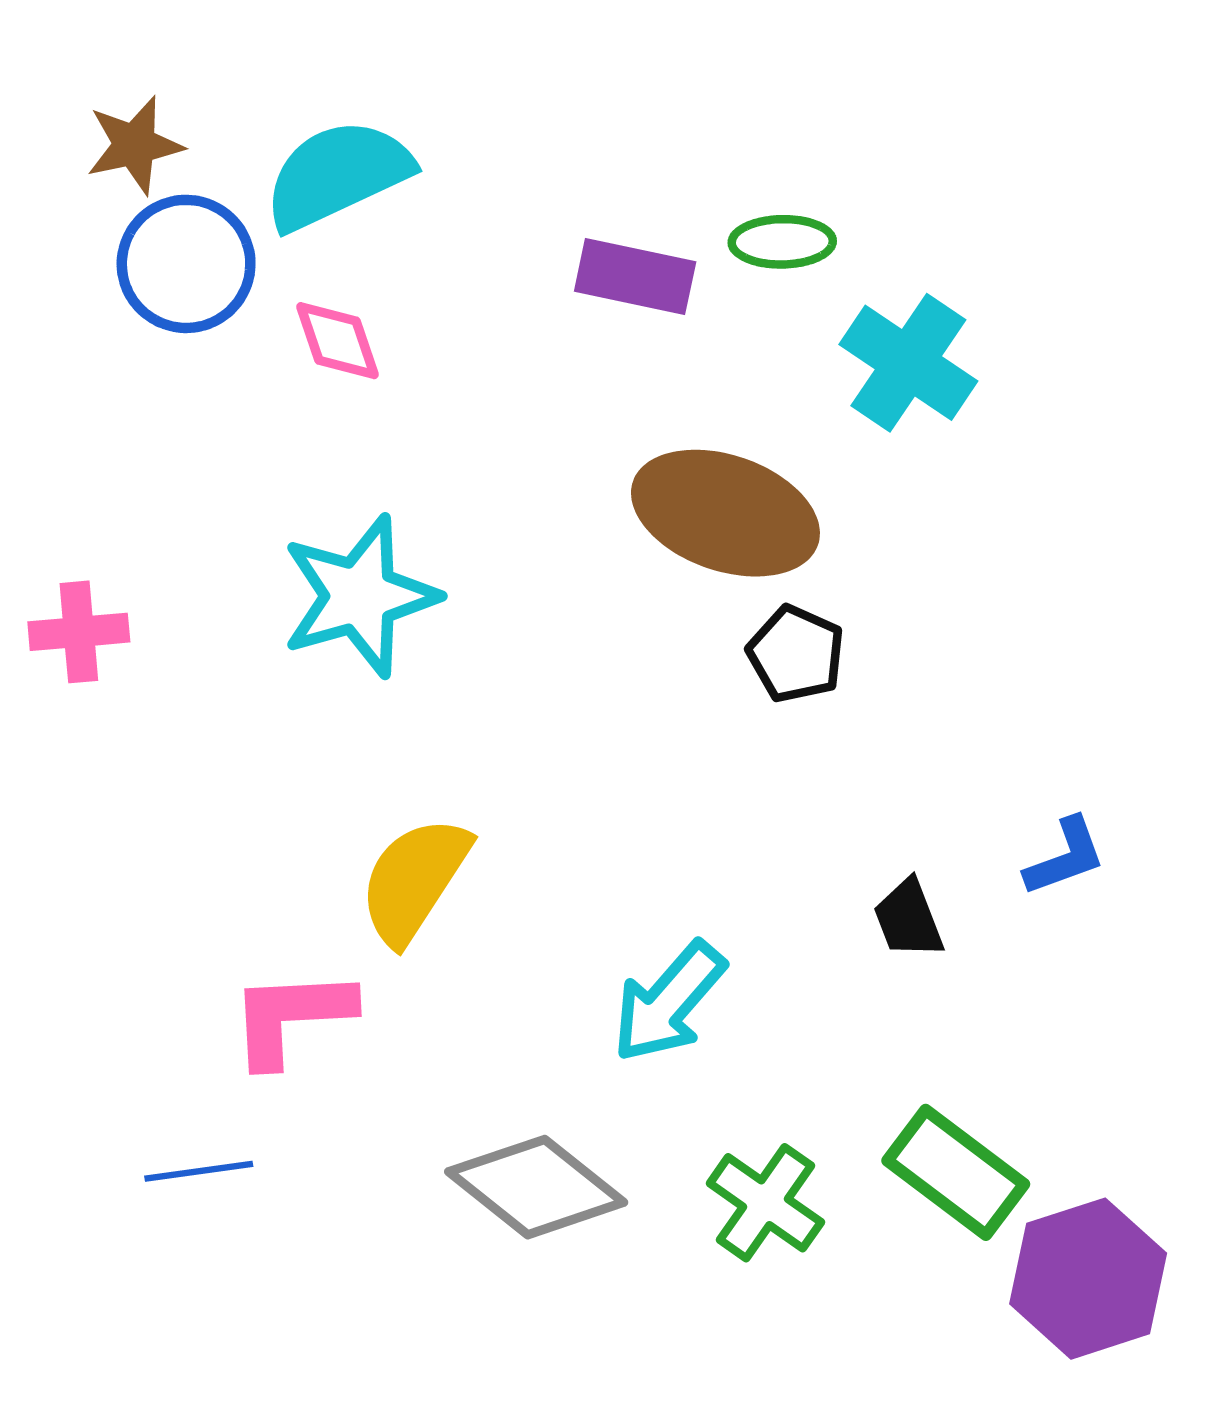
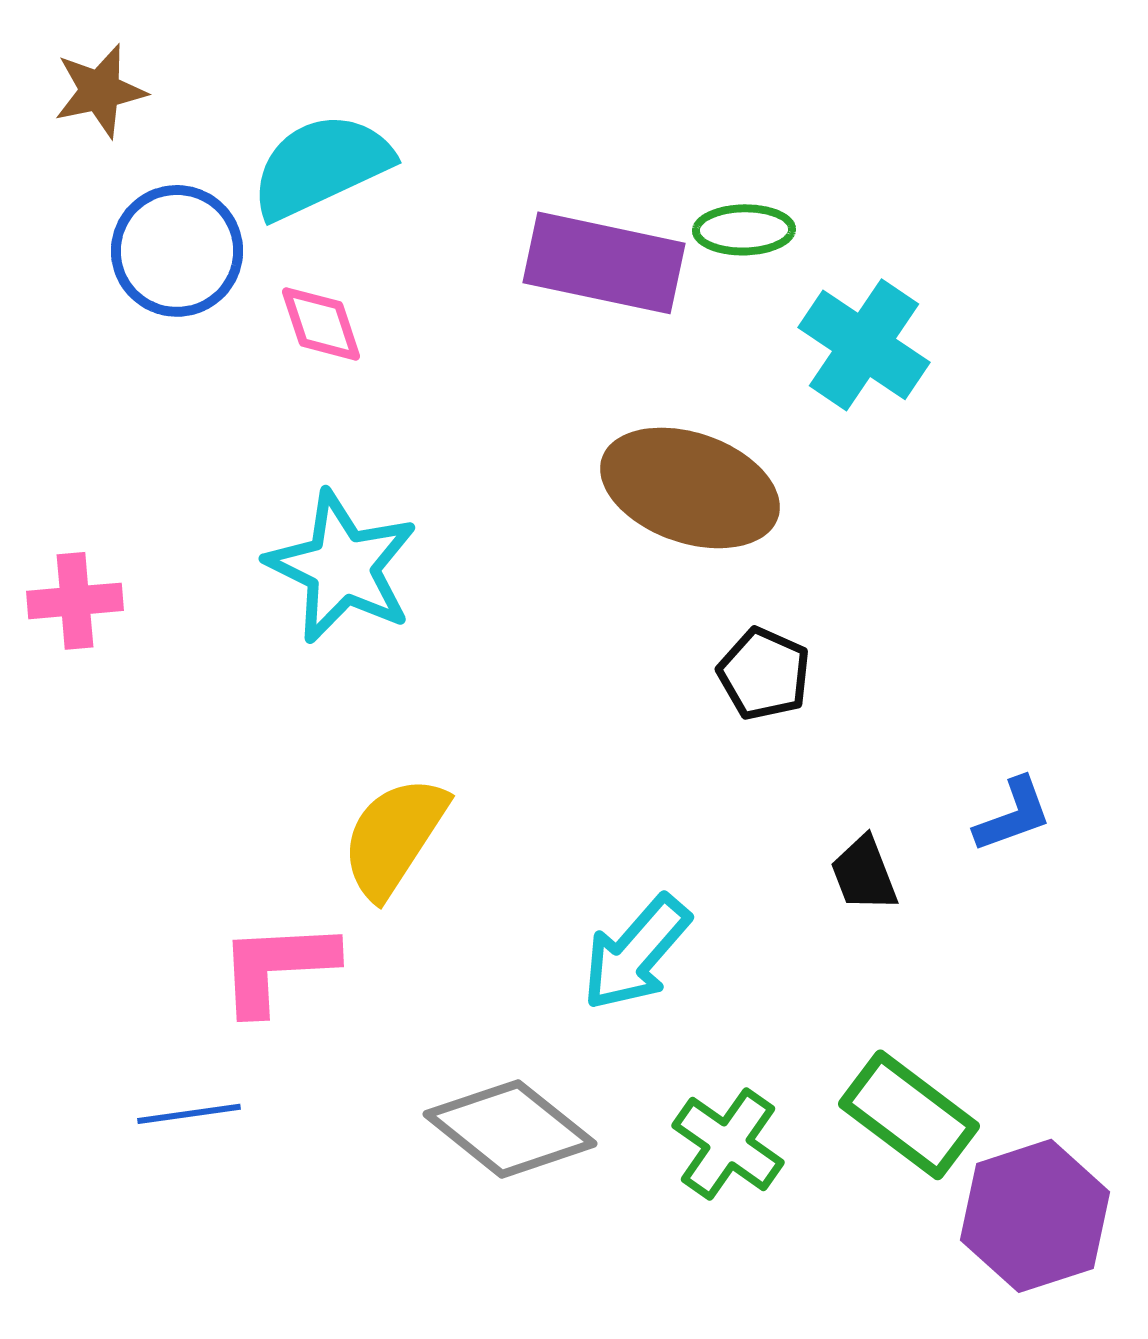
brown star: (135, 145) -> (100, 91), moved
purple rectangle: (635, 277) -> (604, 263), size x1.4
cyan star: (360, 596) -> (342, 567), turned -30
black pentagon: (796, 654) -> (764, 674), moved

